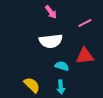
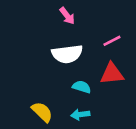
pink line: (85, 23) -> (112, 41), moved
cyan arrow: (61, 87) -> (80, 115), turned 88

